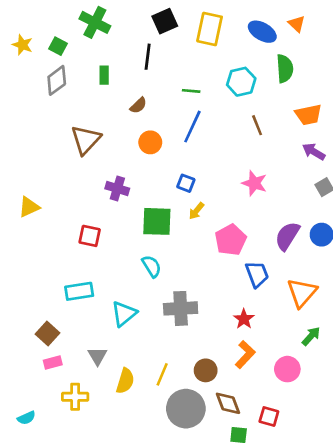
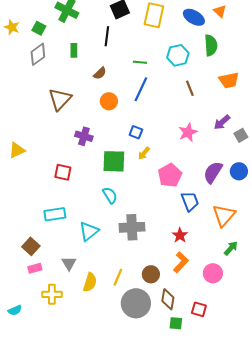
purple arrow: (314, 152) -> (222, 122), moved, turned -72
pink star: (254, 183) -> (188, 132), turned 30
brown diamond: (228, 403) -> (168, 299), turned 30

